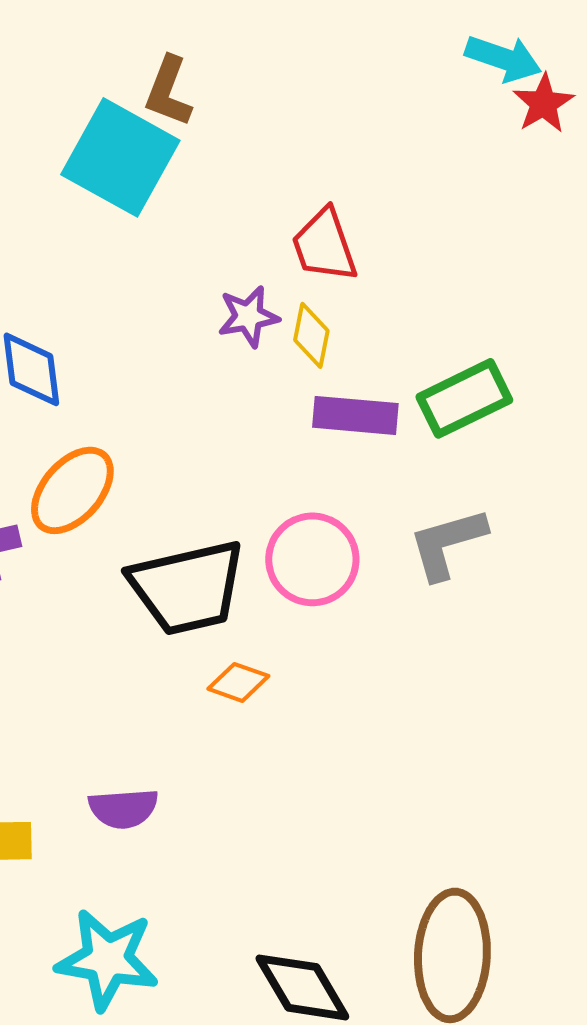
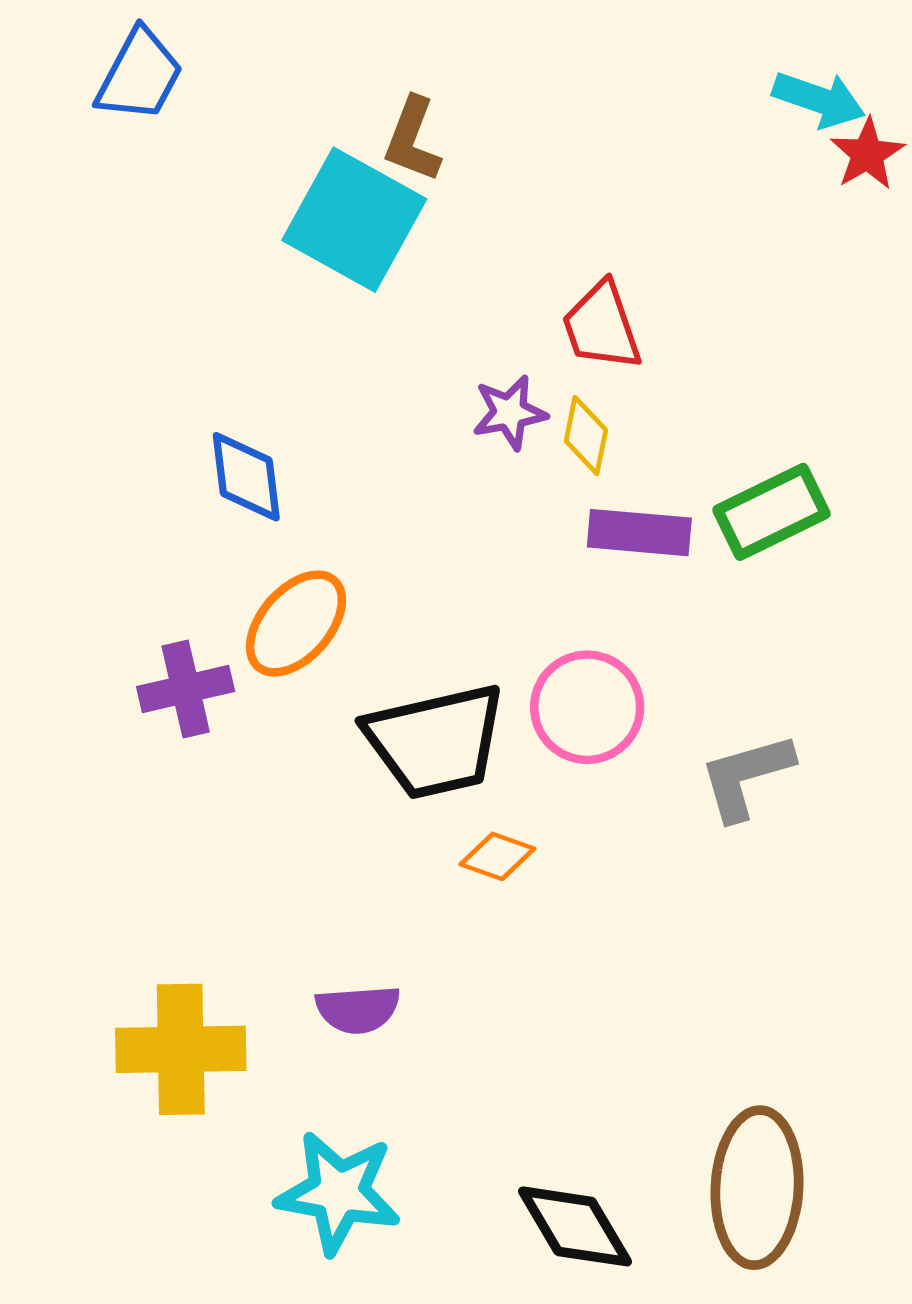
gray L-shape: (447, 543) -> (746, 776), moved

